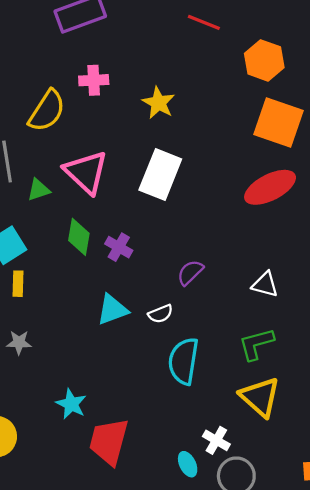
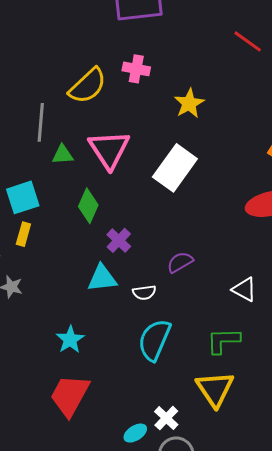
purple cross: (119, 247) -> (119, 240), moved
cyan star: (71, 404) -> (70, 340), moved
cyan ellipse: (188, 464) -> (135, 433), turned 70

